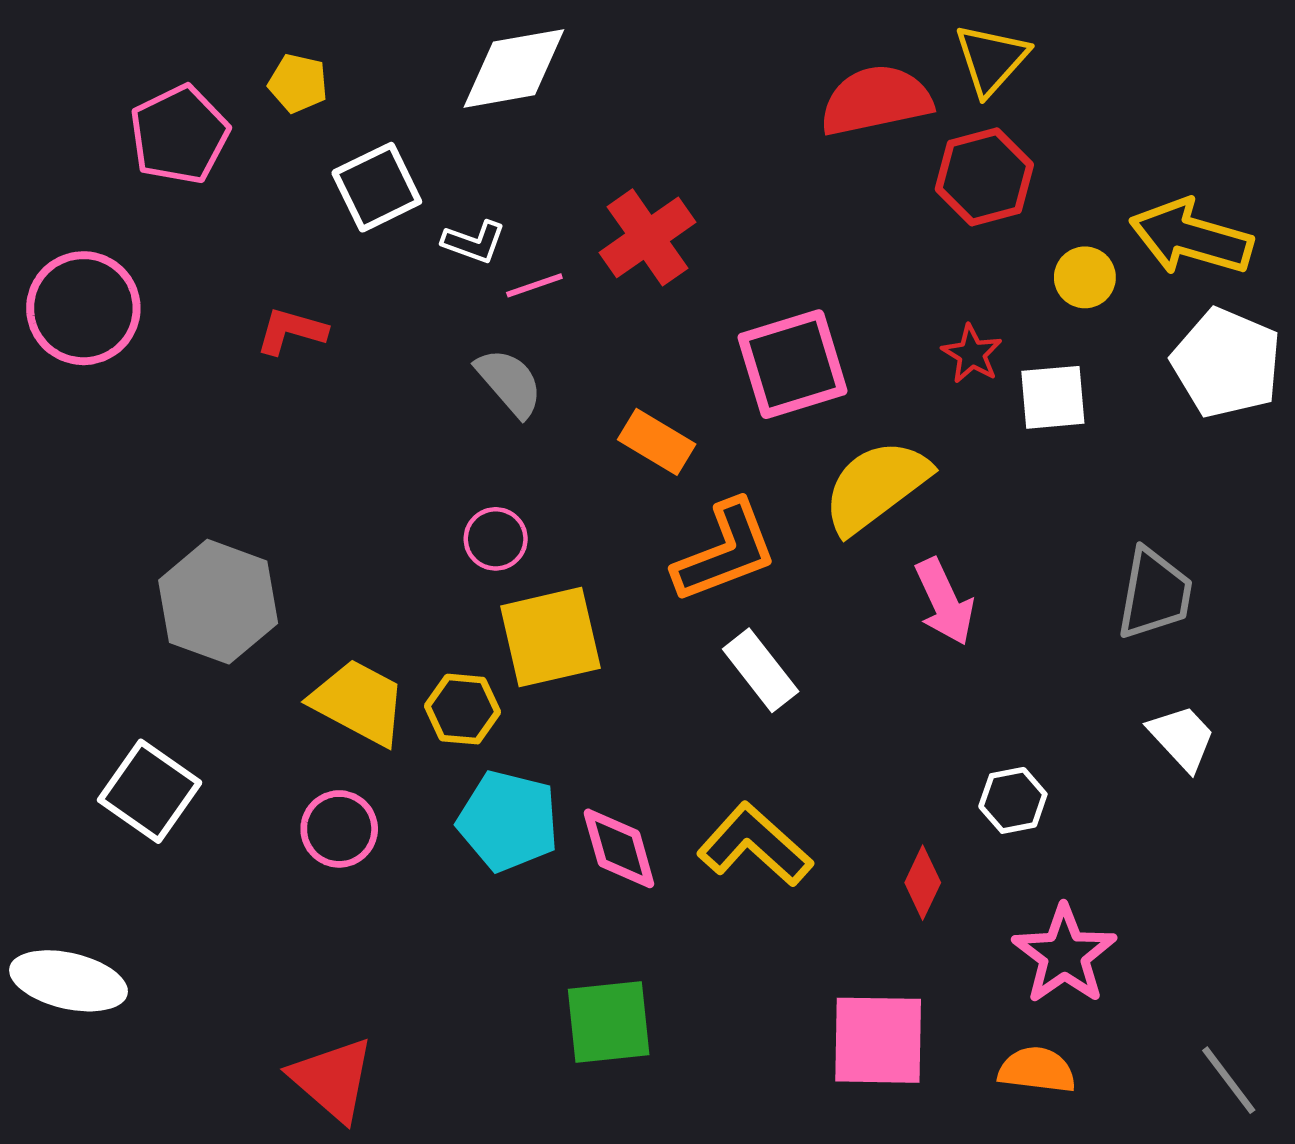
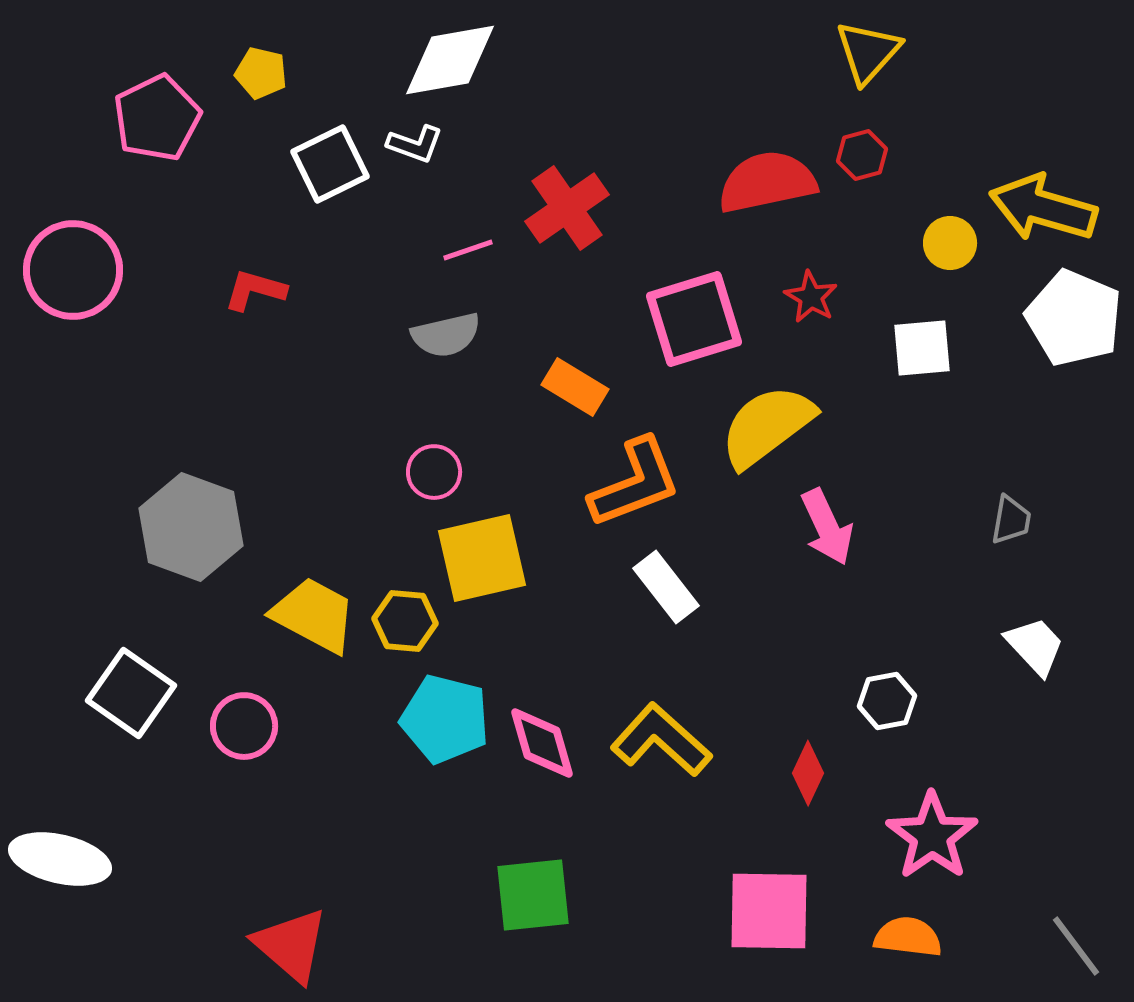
red semicircle: (876, 100) -> (767, 182), moved
red hexagon: (984, 177) -> (862, 155), size x0.6
white L-shape: (474, 242) -> (415, 144), moved
red star: (972, 354) -> (811, 297), moved
gray semicircle: (509, 382) -> (446, 335), turned 118
gray trapezoid: (1155, 594) -> (1011, 520), size x0.6
pink circle: (339, 829) -> (244, 726), moved

